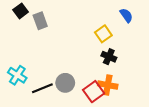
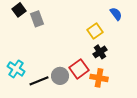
black cross: (109, 57) -> (100, 52), turned 32
red square: (94, 92) -> (79, 69), moved

